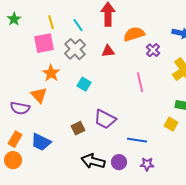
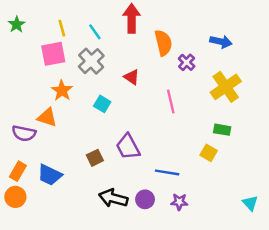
orange semicircle: (134, 34) -> (163, 43), turned 95
red triangle: (108, 51) -> (132, 77), moved, turned 40
orange triangle: (39, 95) -> (47, 117), turned -30
purple trapezoid: (105, 119) -> (128, 147), turned 35

